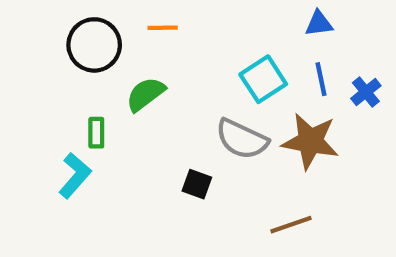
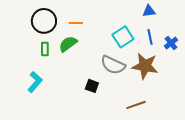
orange line: (163, 28) -> (76, 23), moved
green rectangle: (96, 133) -> (45, 49), moved

